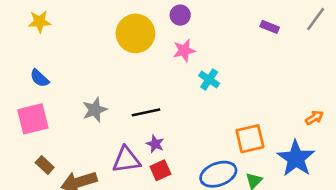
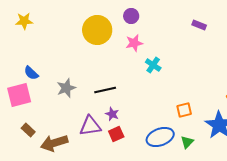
blue semicircle: (39, 78) -> (31, 73), moved
orange square: (250, 139) -> (184, 110), size x0.7

